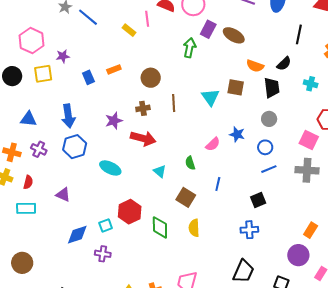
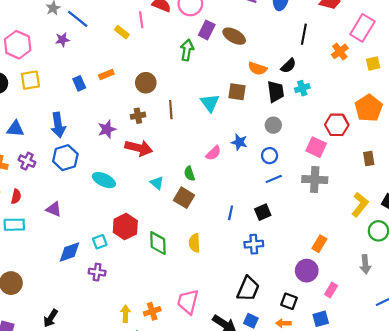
purple star: (63, 56) -> (62, 40), moved
cyan cross: (311, 84) -> (302, 88), moved, turned -32
blue line: (218, 184) -> (231, 213), moved
brown square: (186, 197) -> (184, 198), moved

